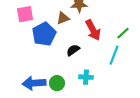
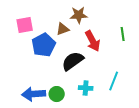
green line: (123, 33) -> (123, 34), moved, turned -56
black semicircle: (73, 50) -> (73, 61), size x1.6
cyan line: (114, 55) -> (114, 81), moved

